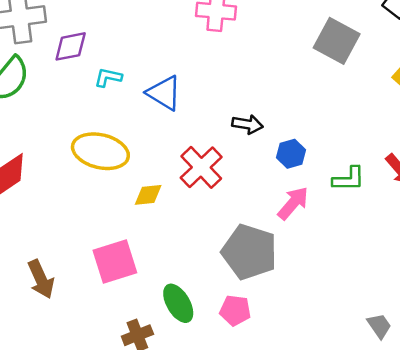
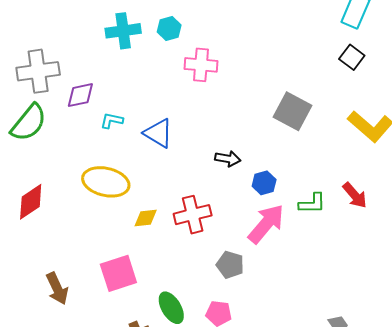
gray square: (337, 41) -> (292, 111), moved
red cross: (201, 167) -> (193, 215), moved, turned 30
pink arrow: (293, 203) -> (266, 224), size x1.4
gray pentagon: (249, 252) -> (230, 265), size x0.6

